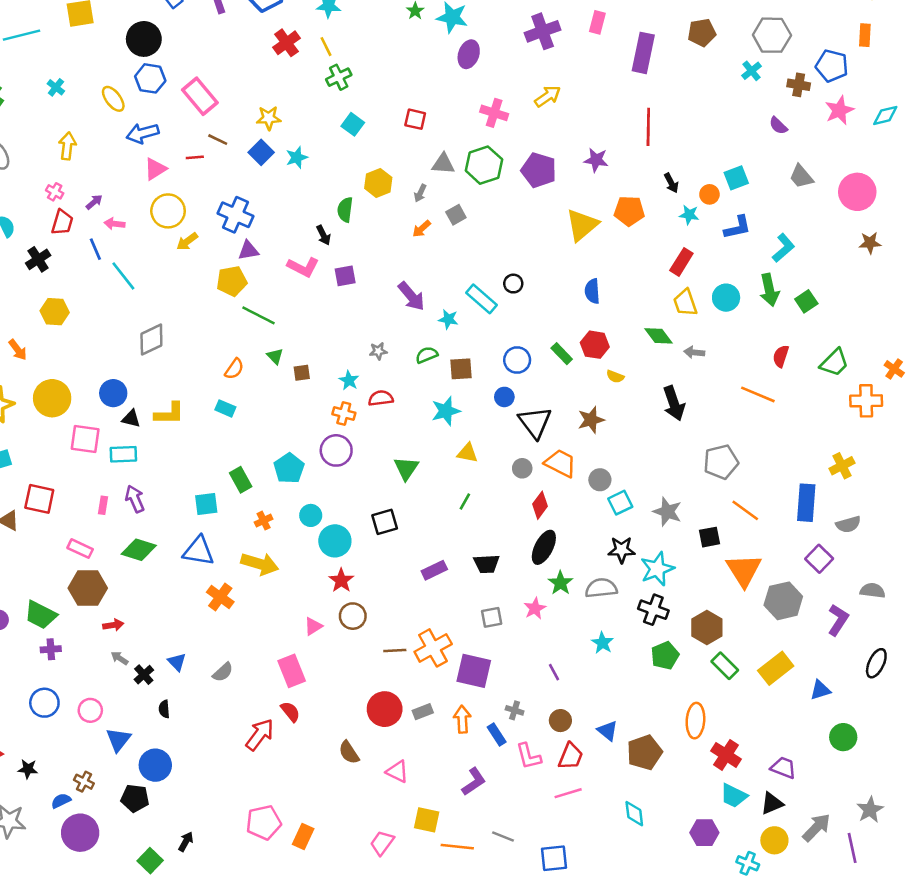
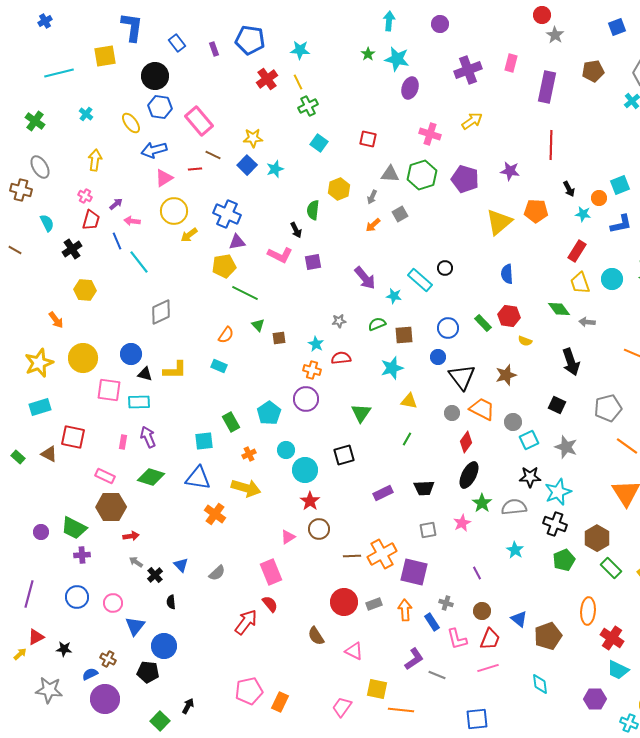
black square: (709, 537) -> (557, 405), moved, turned 36
gray line: (503, 836) -> (437, 675), moved

